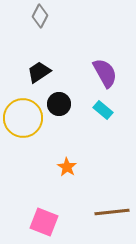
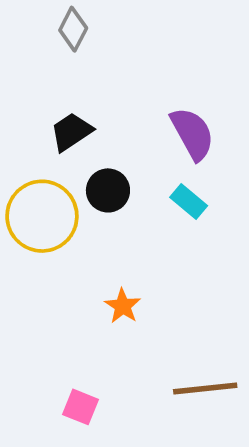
pink square: (44, 222) -> (80, 407), size x0.7

